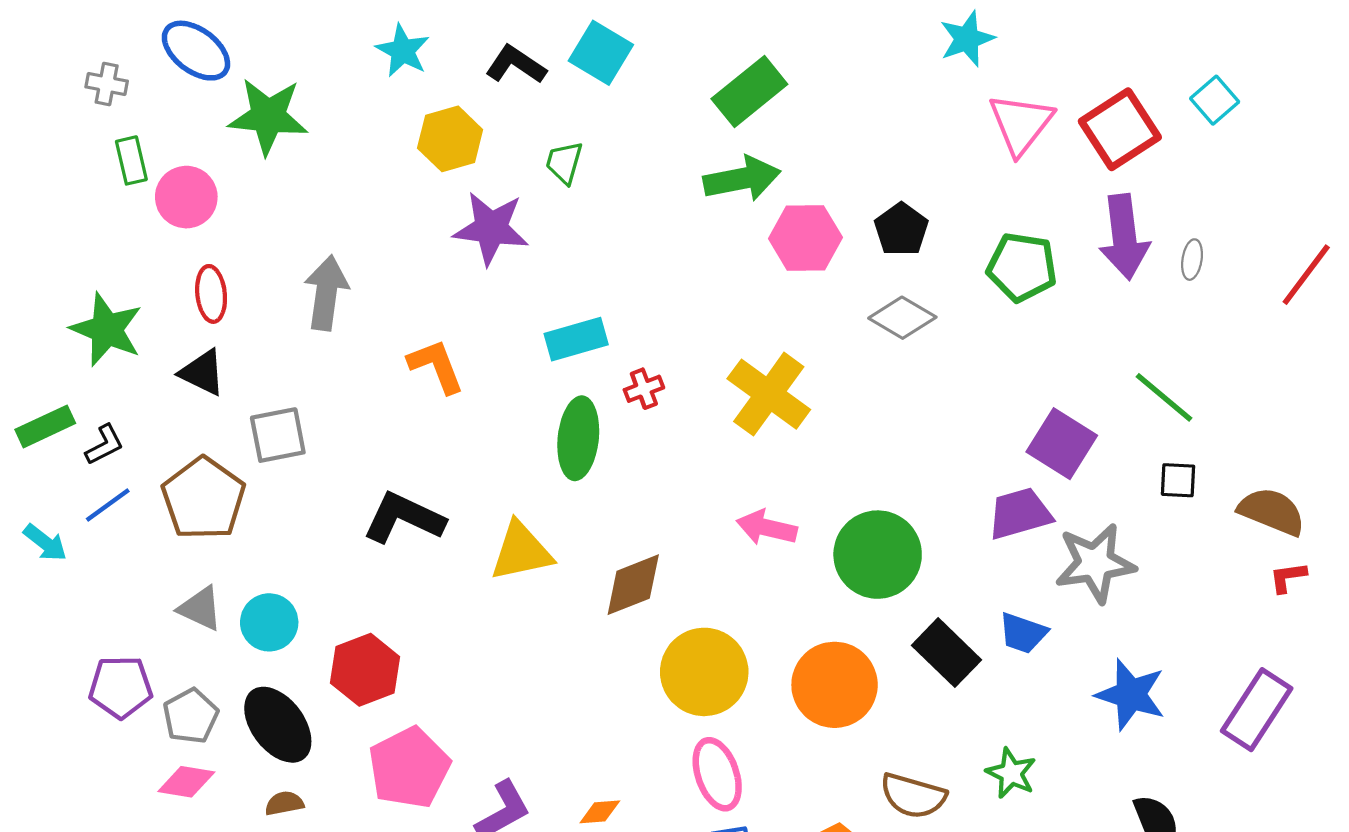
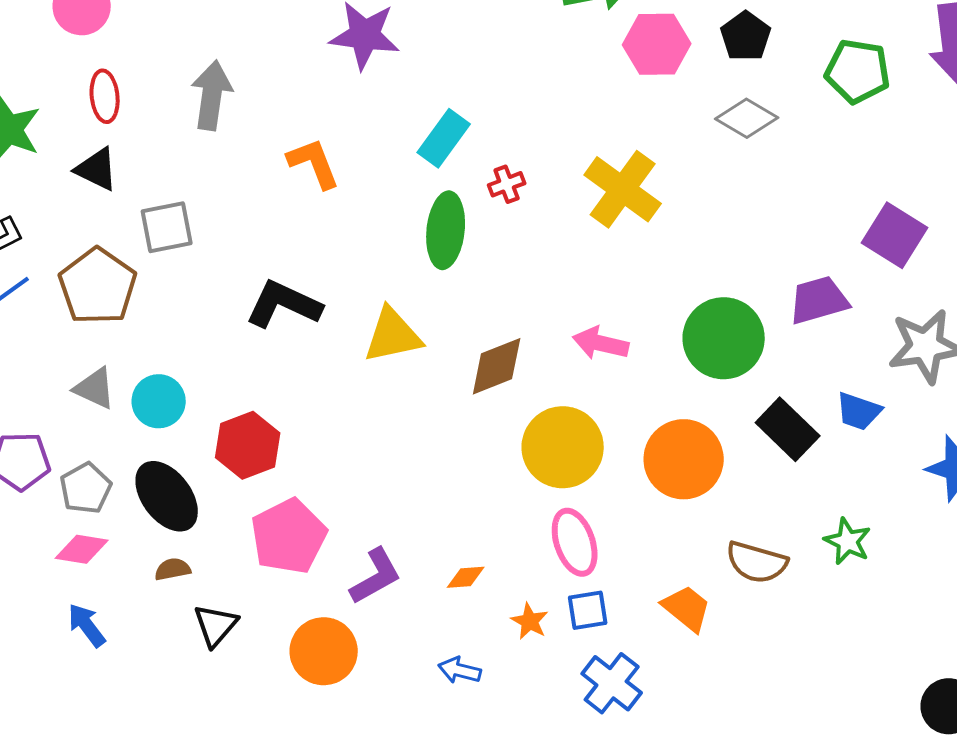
cyan rectangle: (576, 339) -> (444, 138), turned -38
purple trapezoid: (1020, 514) -> (819, 300), moved
pink arrow: (767, 528) -> (601, 343), moved

